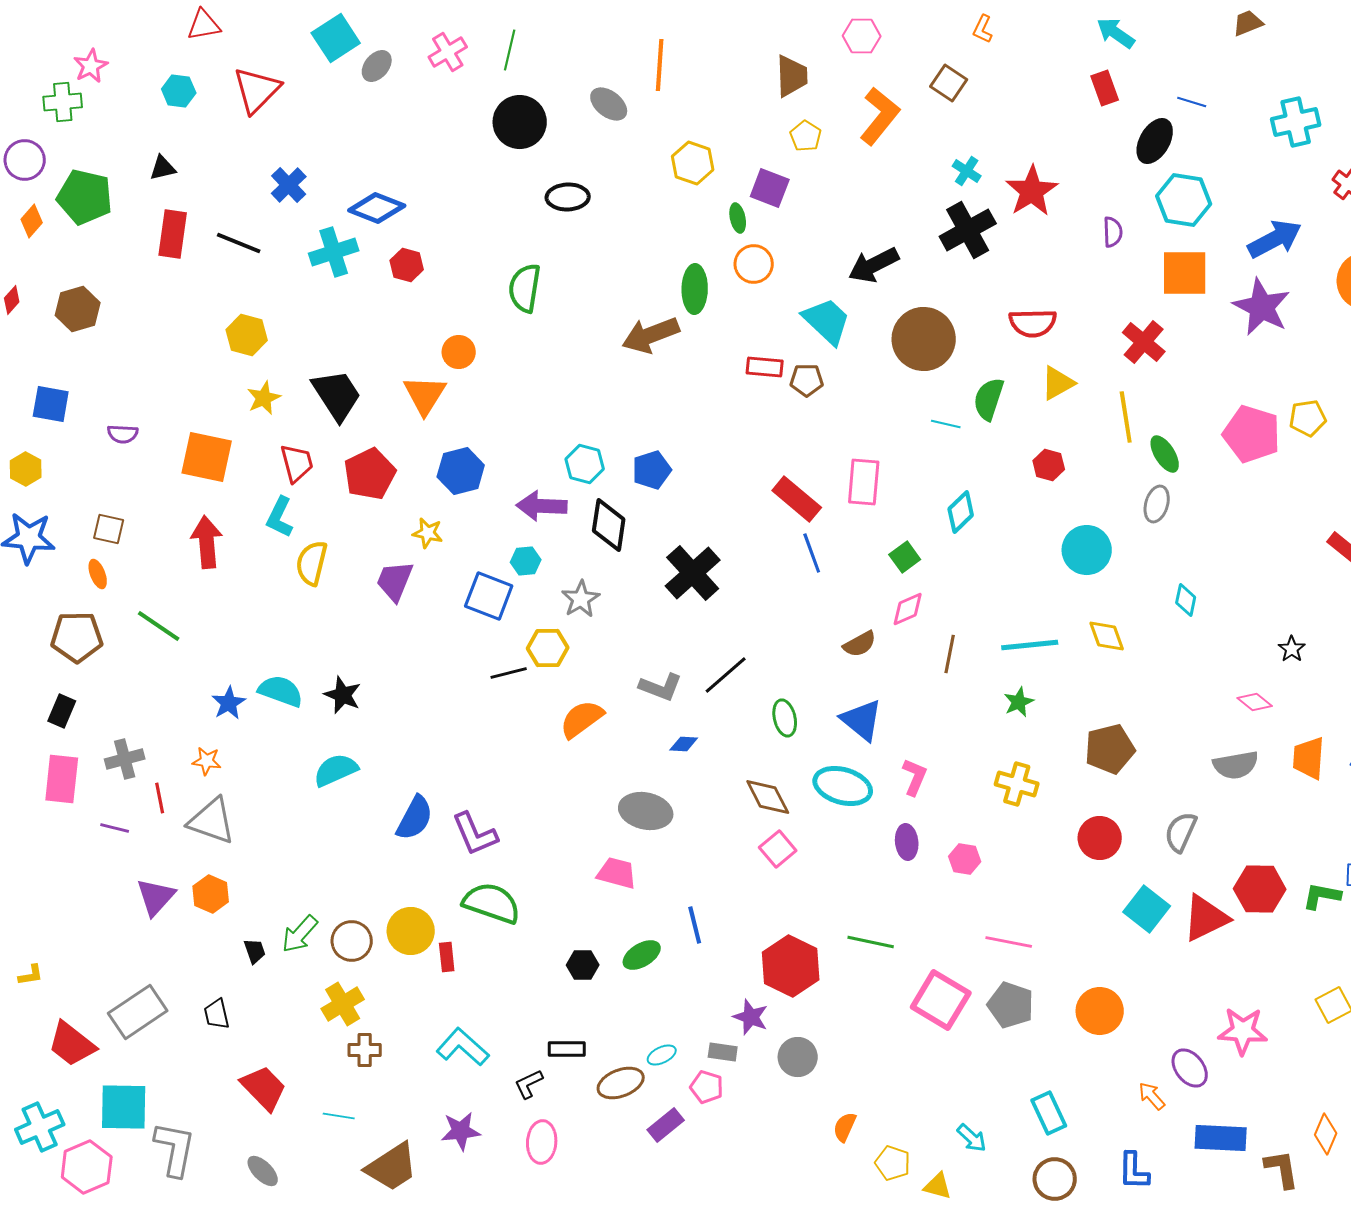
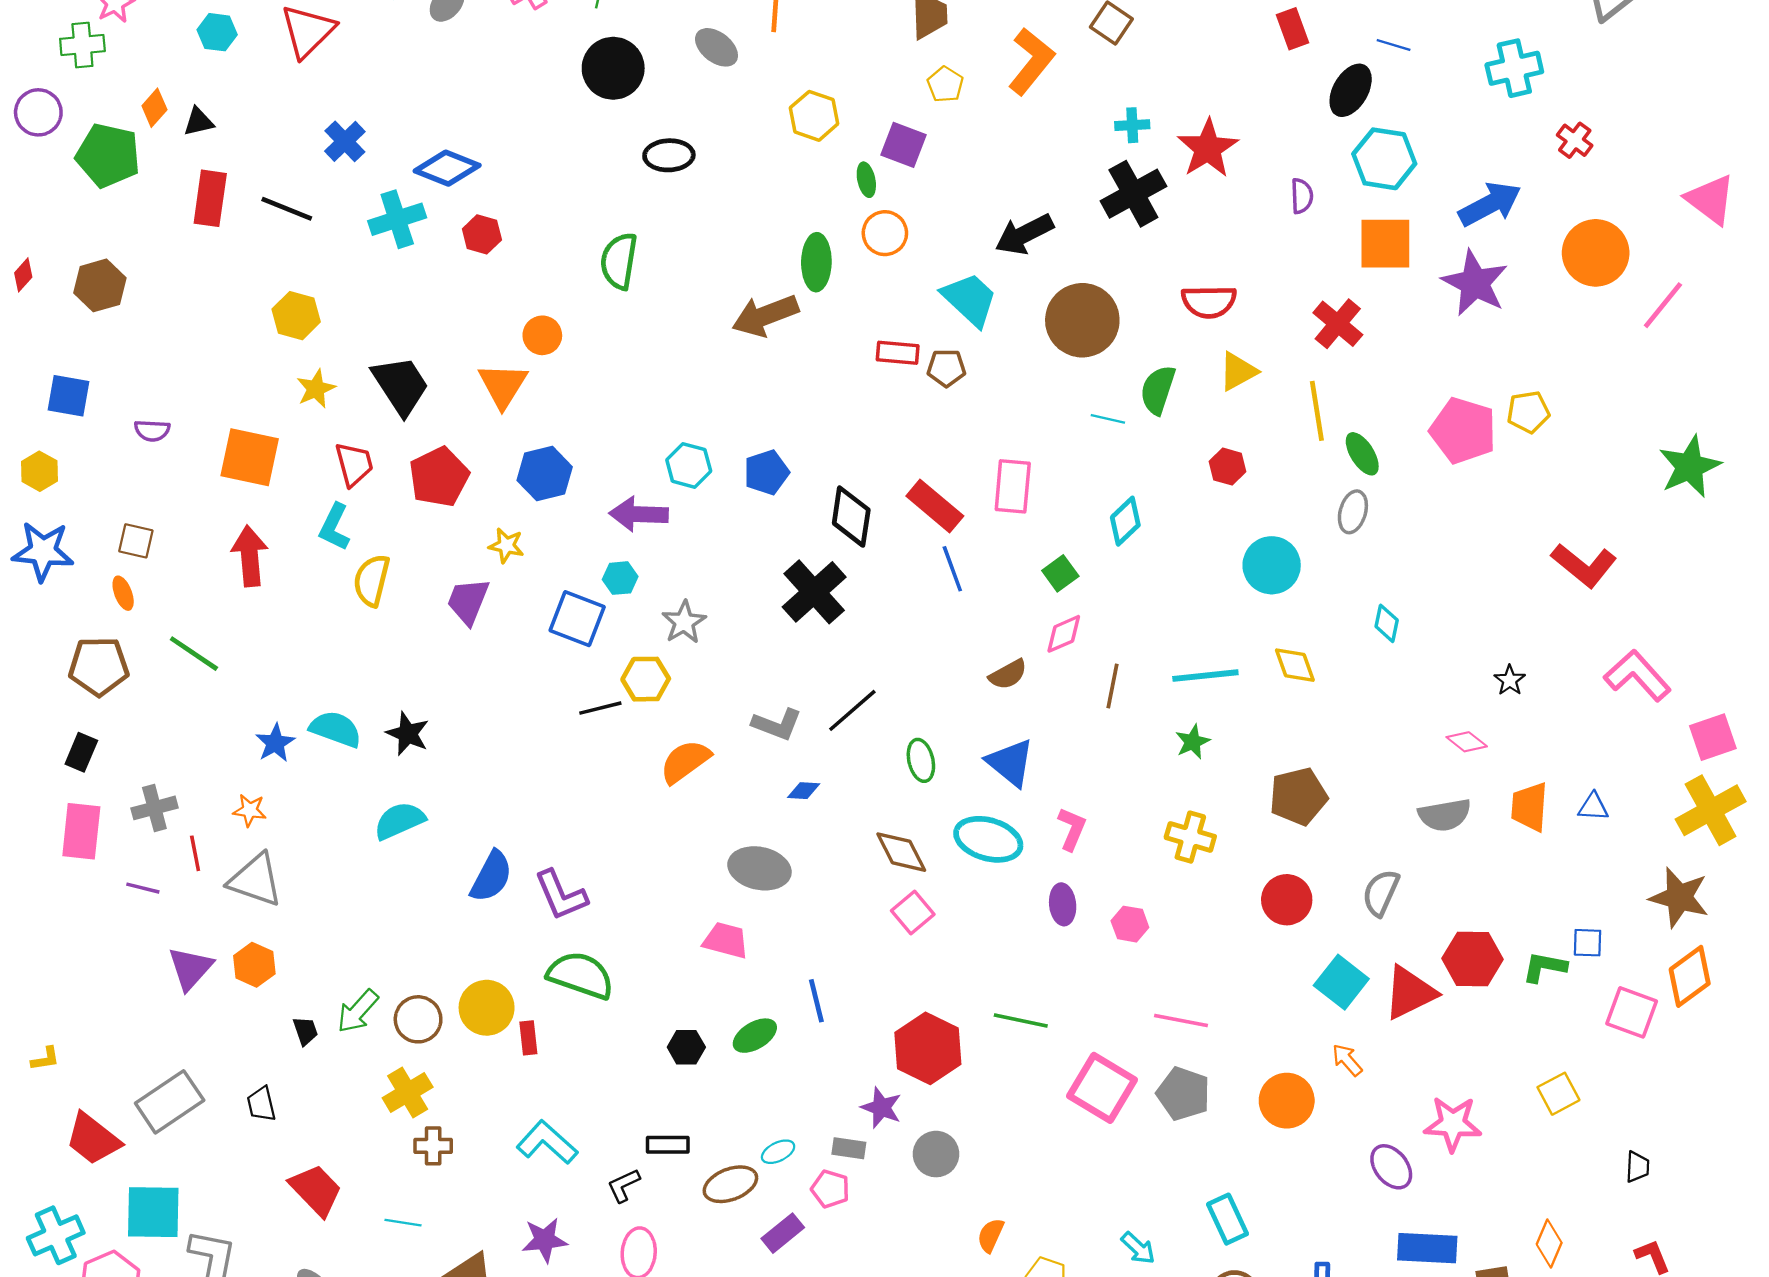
cyan cross: (967, 171) -> (1132, 125), turned -36
orange diamond: (32, 221) -> (154, 108), moved
black diamond: (609, 525) -> (851, 516), moved
orange arrow: (1152, 1096) -> (1347, 1060), moved

